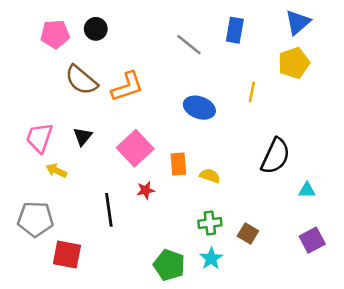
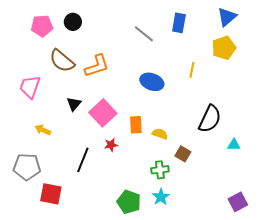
black triangle: (83, 136) -> (74, 104), moved
pink trapezoid: (39, 138) -> (30, 87), moved
black line: (109, 210) -> (83, 160), turned 30
brown square: (248, 234) -> (183, 154), moved
purple square: (312, 240) -> (238, 202), moved

